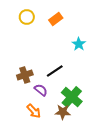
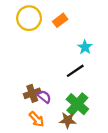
yellow circle: (27, 17) -> (29, 18), size x1.5
black line: (55, 71) -> (75, 71), moved
brown cross: (25, 75) -> (32, 93), moved

